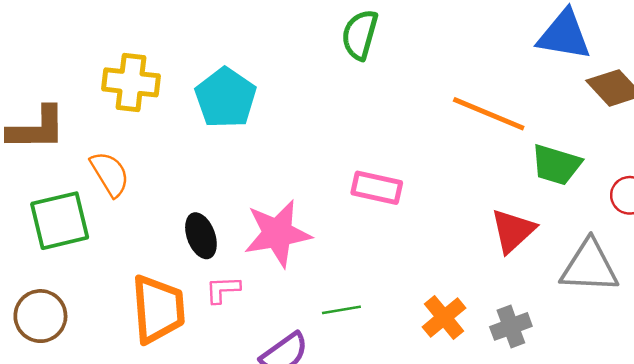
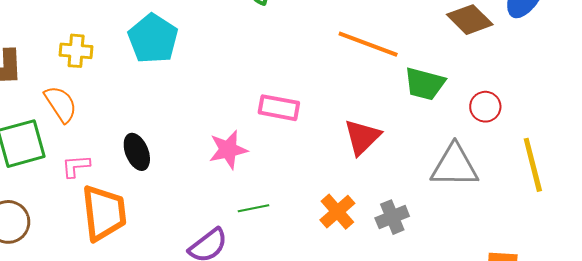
yellow cross: (131, 82) -> (76, 51), moved, size x0.7
red triangle: (513, 231) -> (362, 137), moved
pink star: (278, 233) -> (228, 150), moved, size x0.7
pink L-shape: (223, 290) -> (76, 166), moved

